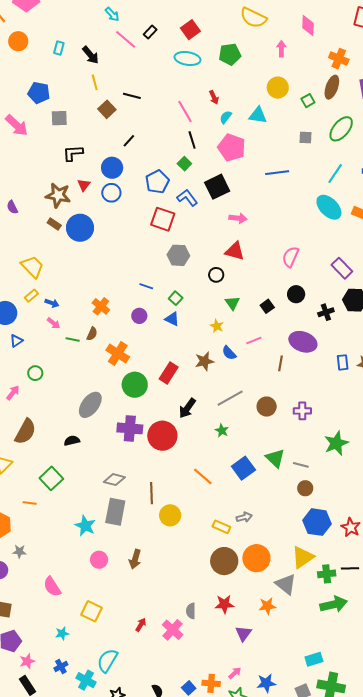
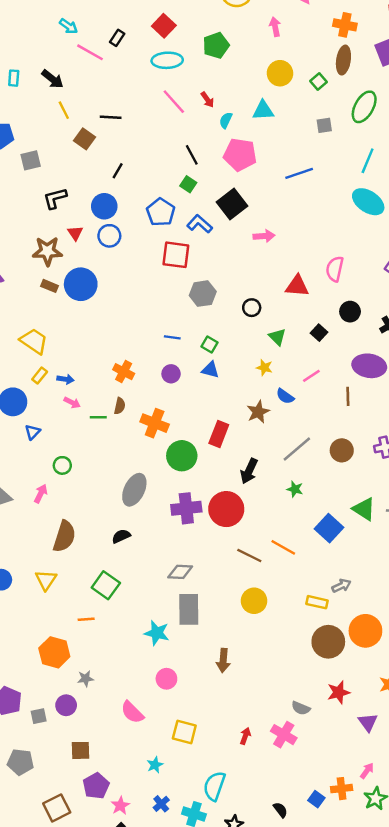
pink line: (185, 111) -> (174, 102), moved
red triangle: (235, 251) -> (297, 286), moved
brown line: (152, 493) -> (249, 556), moved, turned -50
pink circle: (99, 560) -> (166, 679), moved
gray semicircle: (191, 611) -> (301, 708), turned -56

